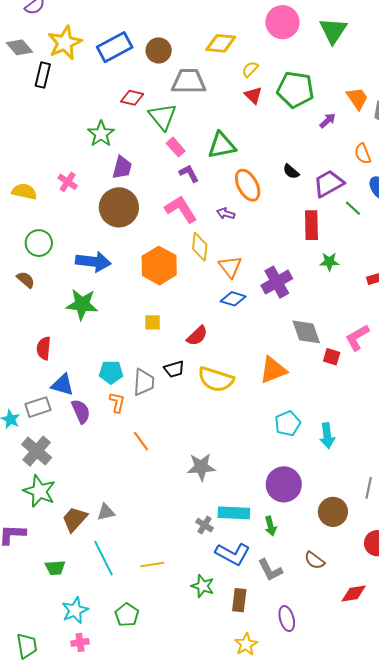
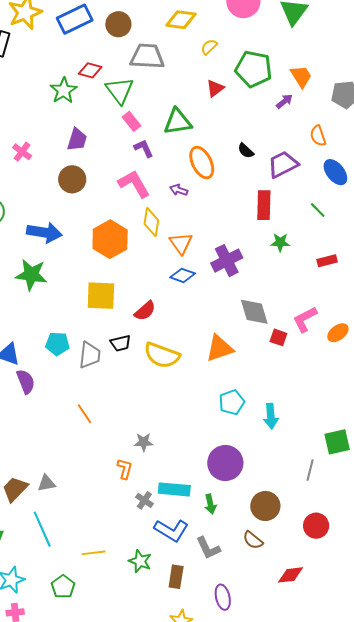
red triangle: (253, 95) -> (215, 88), moved, turned 36
orange trapezoid: (357, 98) -> (301, 76), moved
green star: (101, 134) -> (64, 90), moved
brown circle: (119, 207) -> (72, 179), size x0.7
green line: (353, 208) -> (318, 210), moved
yellow square: (152, 322) -> (101, 296), size x1.8
orange L-shape: (117, 402) -> (125, 469), moved
gray star: (201, 467) -> (144, 442), size x0.7
brown circle: (333, 512) -> (265, 506), moved
yellow line: (152, 565) -> (94, 553), moved

